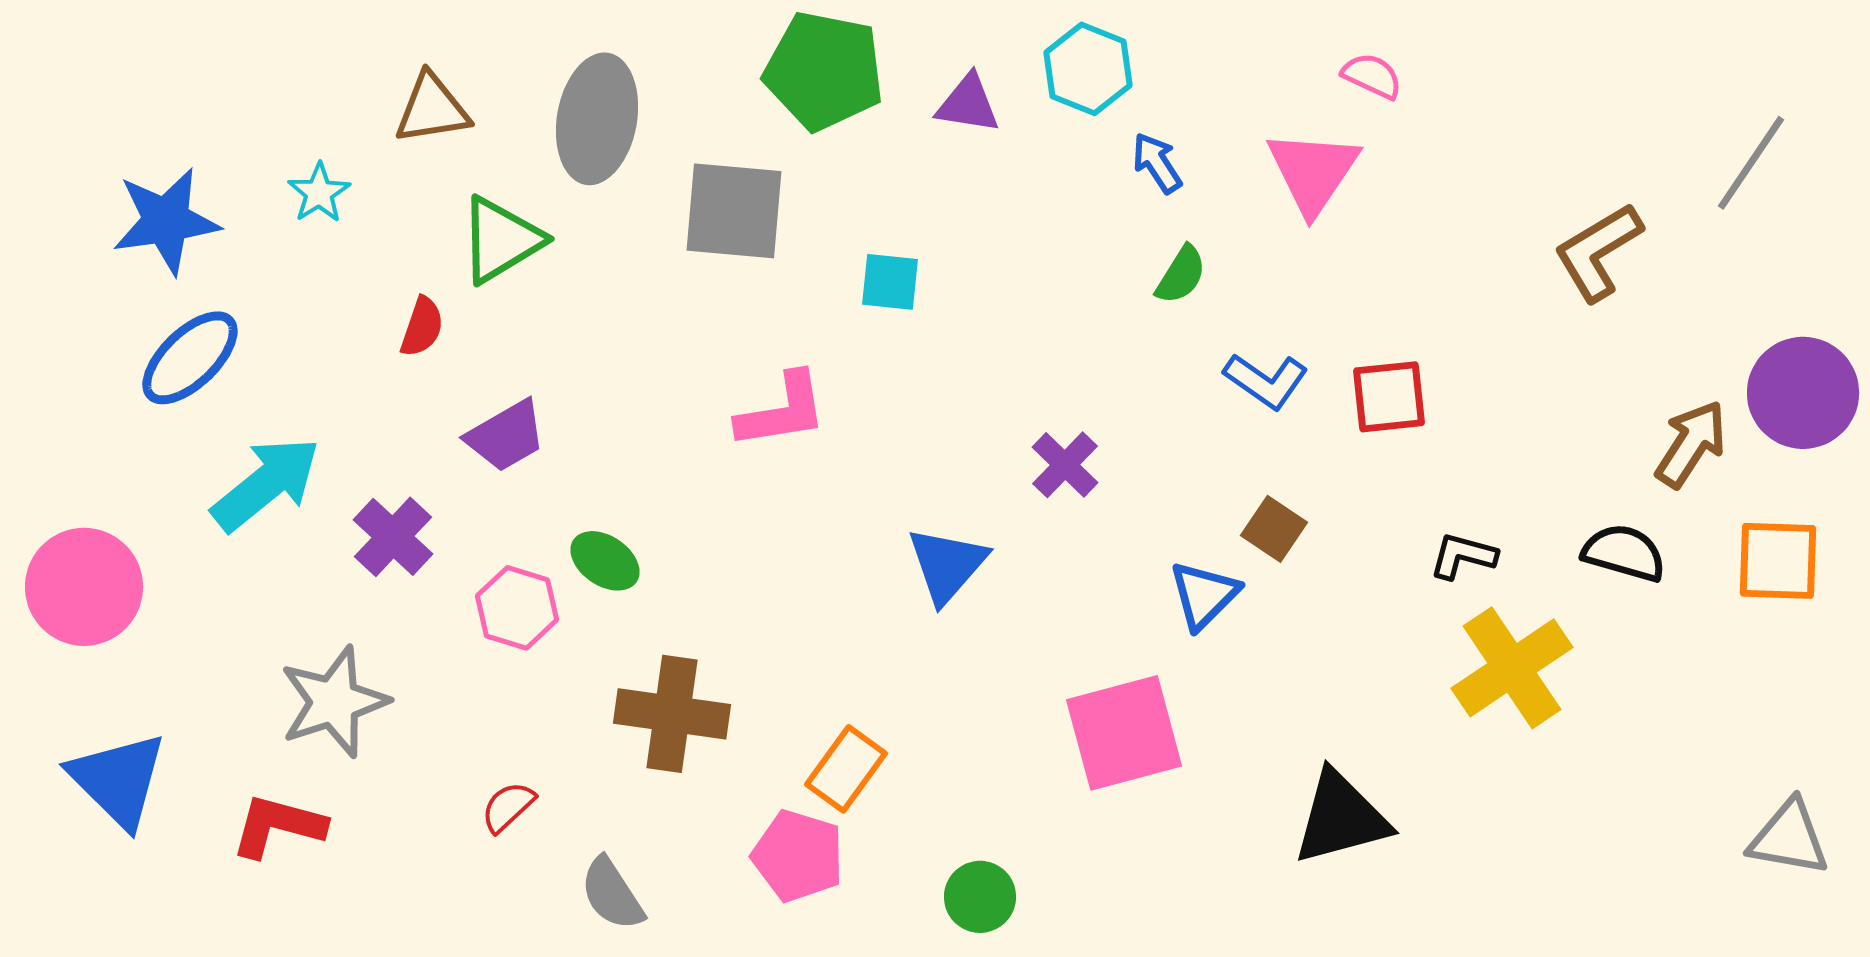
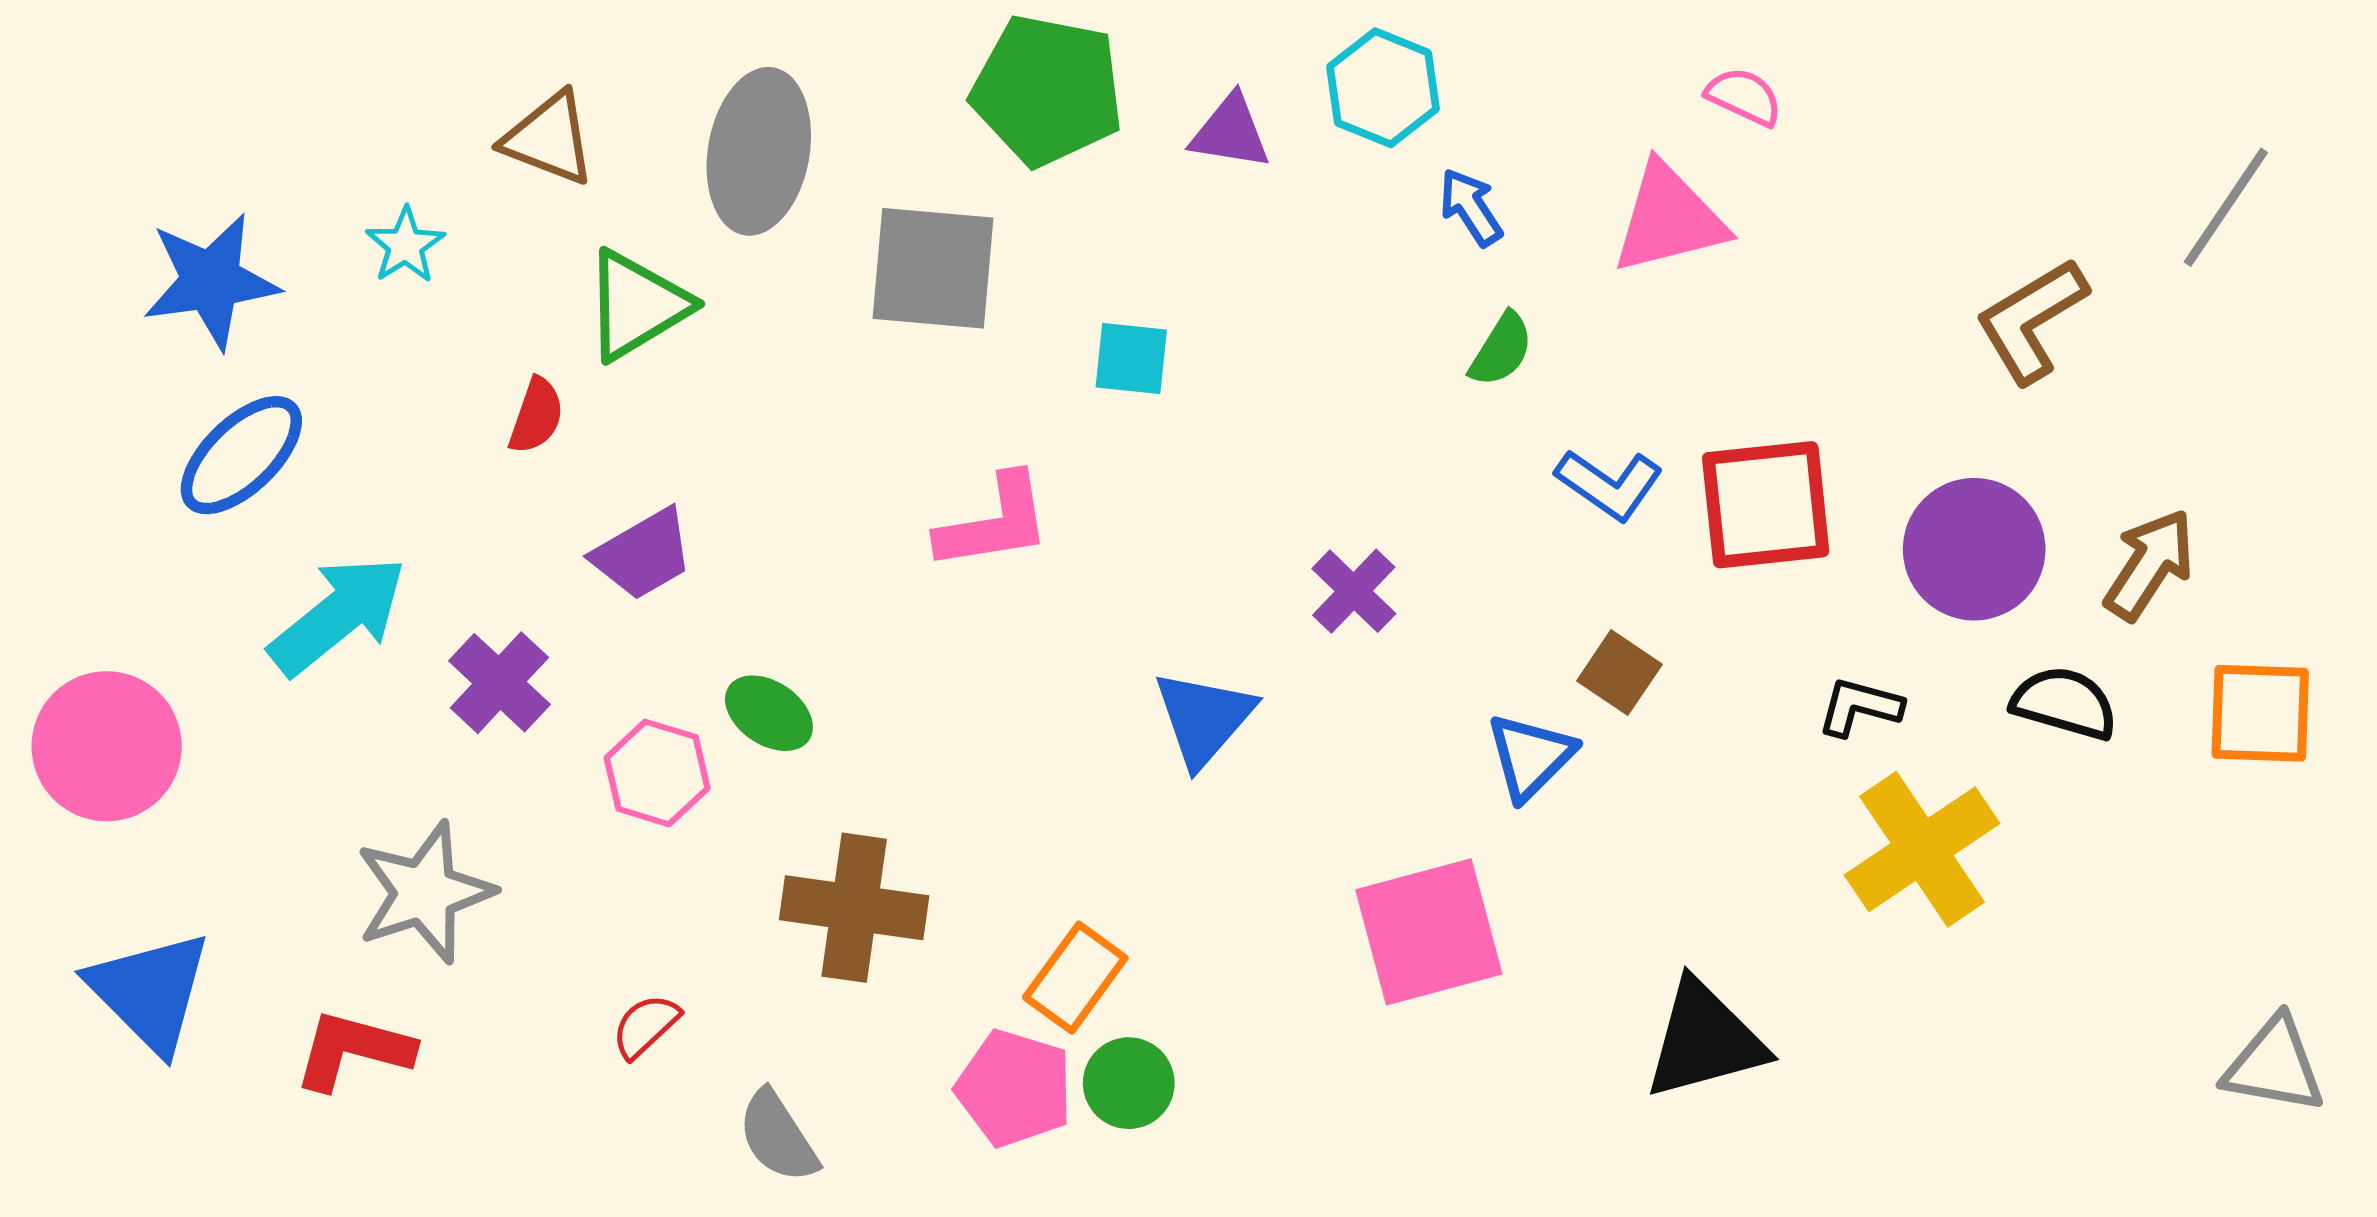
brown triangle: (432, 109) -> (549, 139), turned 30
pink triangle: (1313, 172) -> (1669, 219), turned 42
purple circle: (1803, 393) -> (1974, 549), moved
red square: (1389, 397) -> (1766, 505), size x1.4
green circle: (980, 897) -> (1129, 1083), moved

